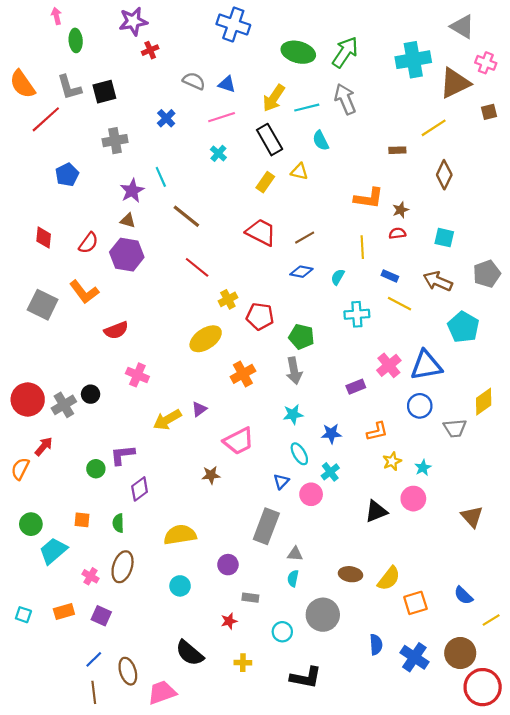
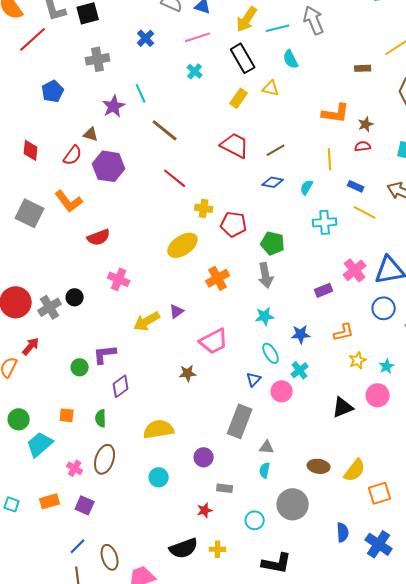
brown triangle: (128, 221) -> (91, 134), moved
yellow cross: (228, 299) -> (204, 208), turned 36
black semicircle: (190, 653) -> (184, 548), moved, turned -60

